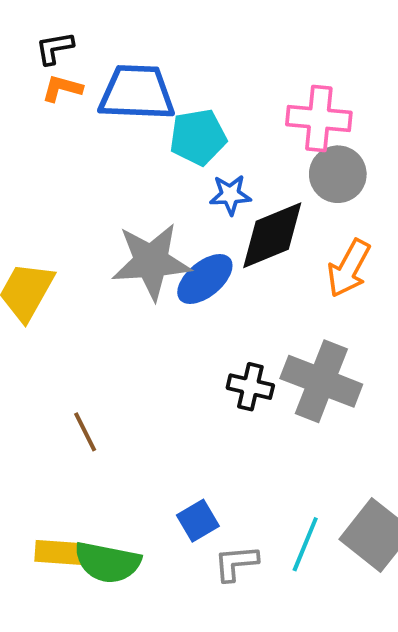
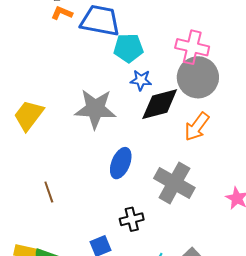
gray circle: (338, 174) -> (198, 77), size x1.4
blue ellipse: (205, 279) -> (121, 163), moved, turned -36
black cross: (250, 387) -> (132, 219), moved, turned -35

